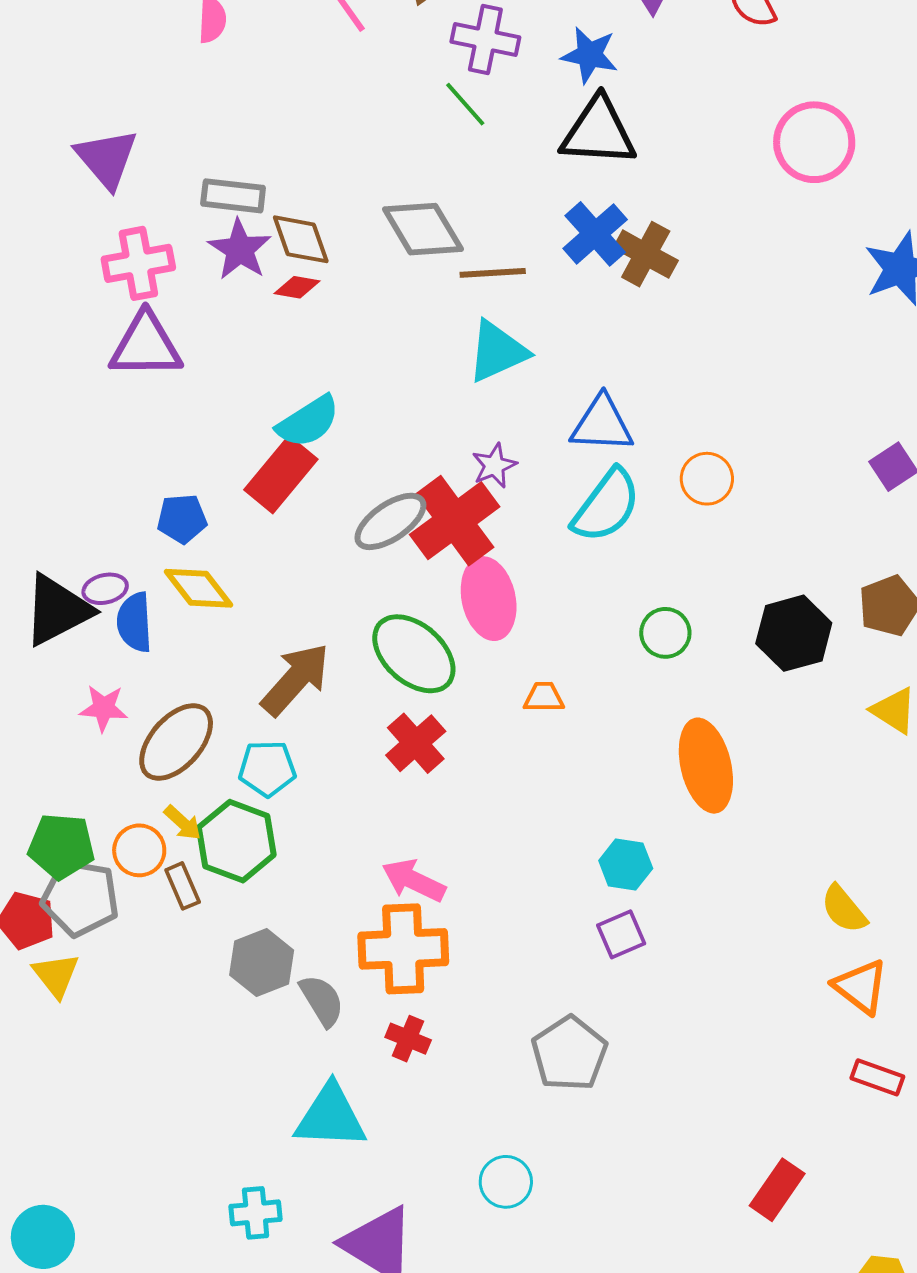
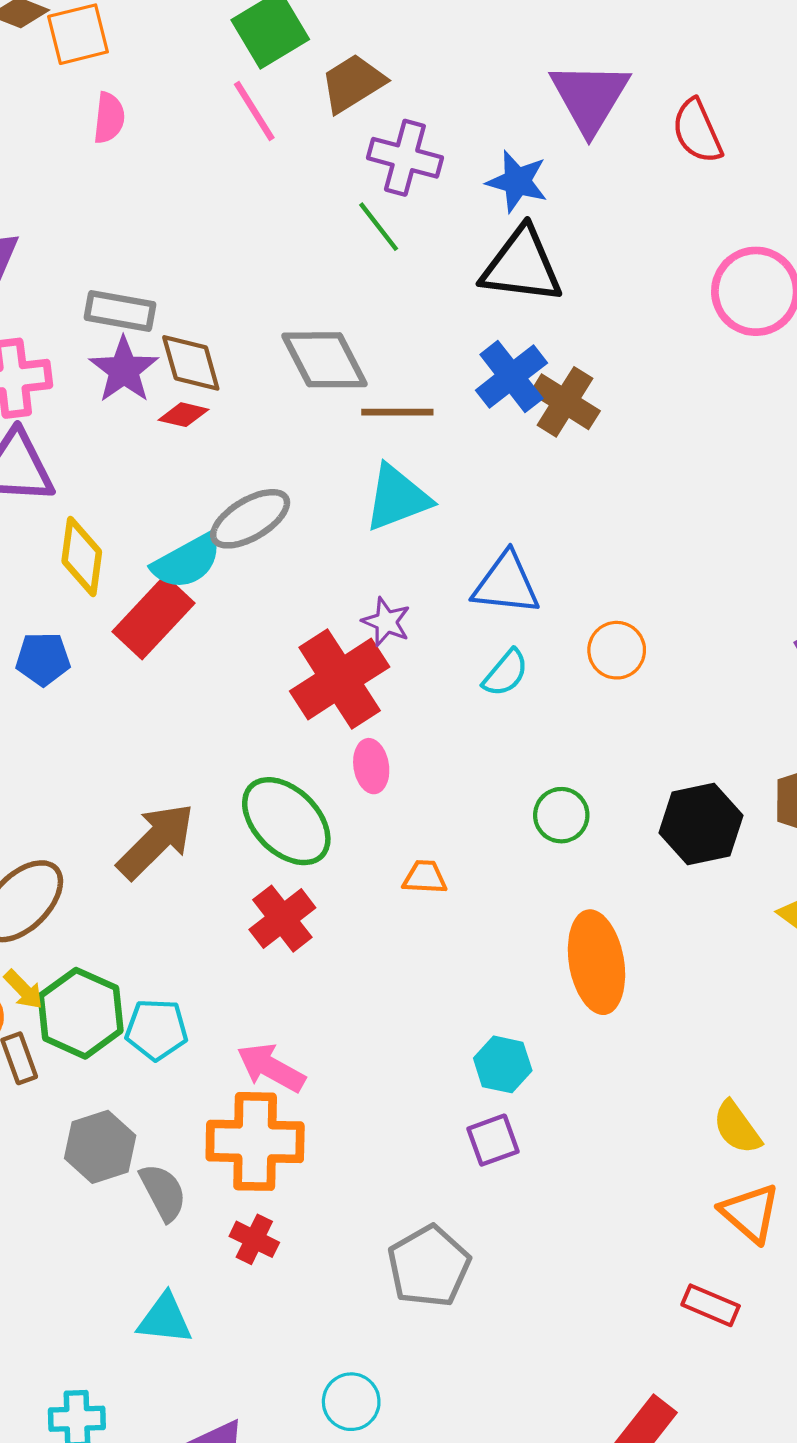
purple star: (494, 466) -> (386, 622), turned -30
cyan semicircle: (606, 506) -> (506, 673), size x0.6
gray ellipse: (390, 521) -> (250, 519), moved
yellow diamond: (198, 588) -> (82, 556), moved, turned 42
pink ellipse: (489, 599) -> (371, 766), size x0.6
cyan pentagon: (267, 768) -> (157, 1029), moved
red rectangle: (877, 1077) -> (711, 1305), moved
cyan triangle: (331, 1117) -> (165, 1319), size x0.7

